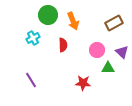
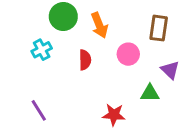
brown rectangle: (114, 23) -> (159, 28), turned -54
pink circle: (97, 50) -> (128, 54), moved

